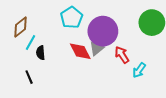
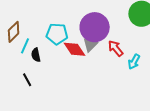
cyan pentagon: (72, 18) -> (57, 34), moved, turned -30

